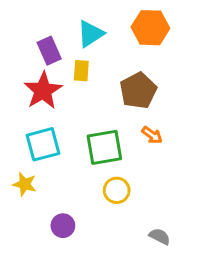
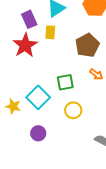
cyan square: (43, 144) -> (38, 97), moved, turned -30
green square: (104, 147) -> (65, 82), size x0.7

